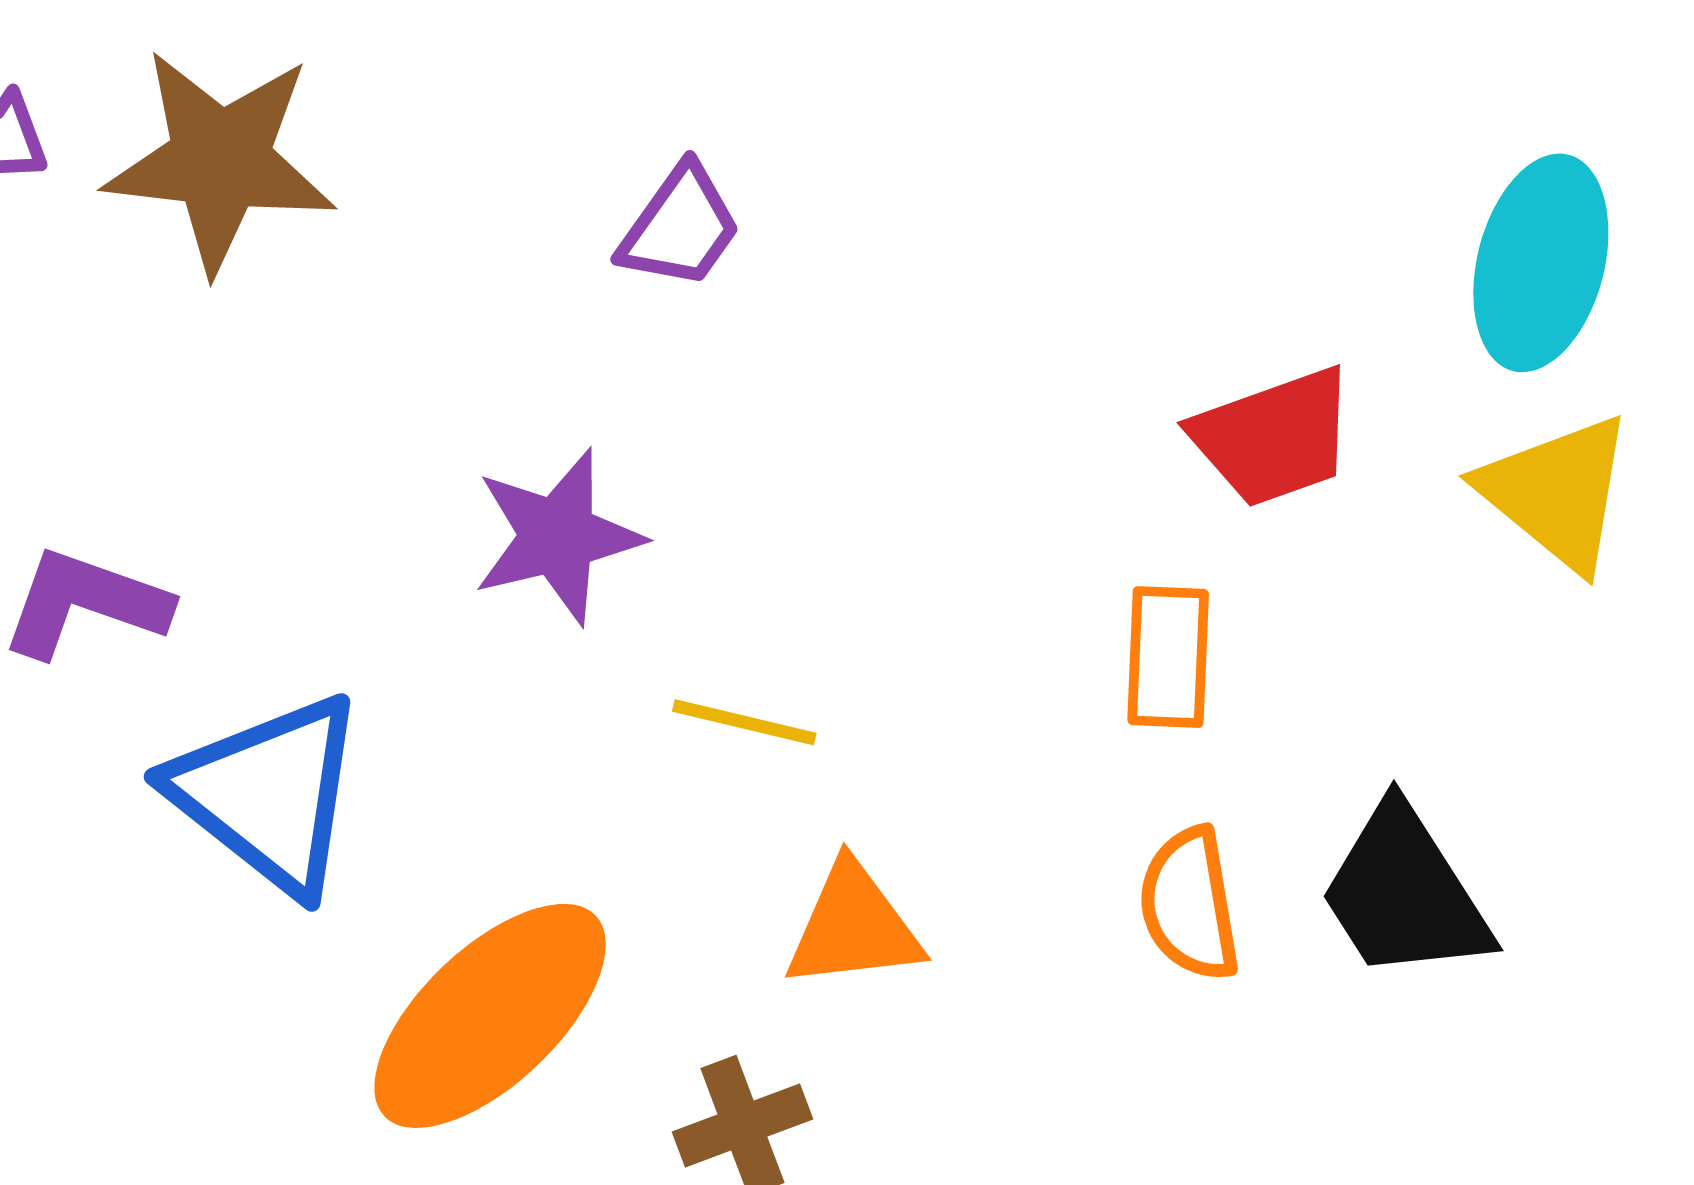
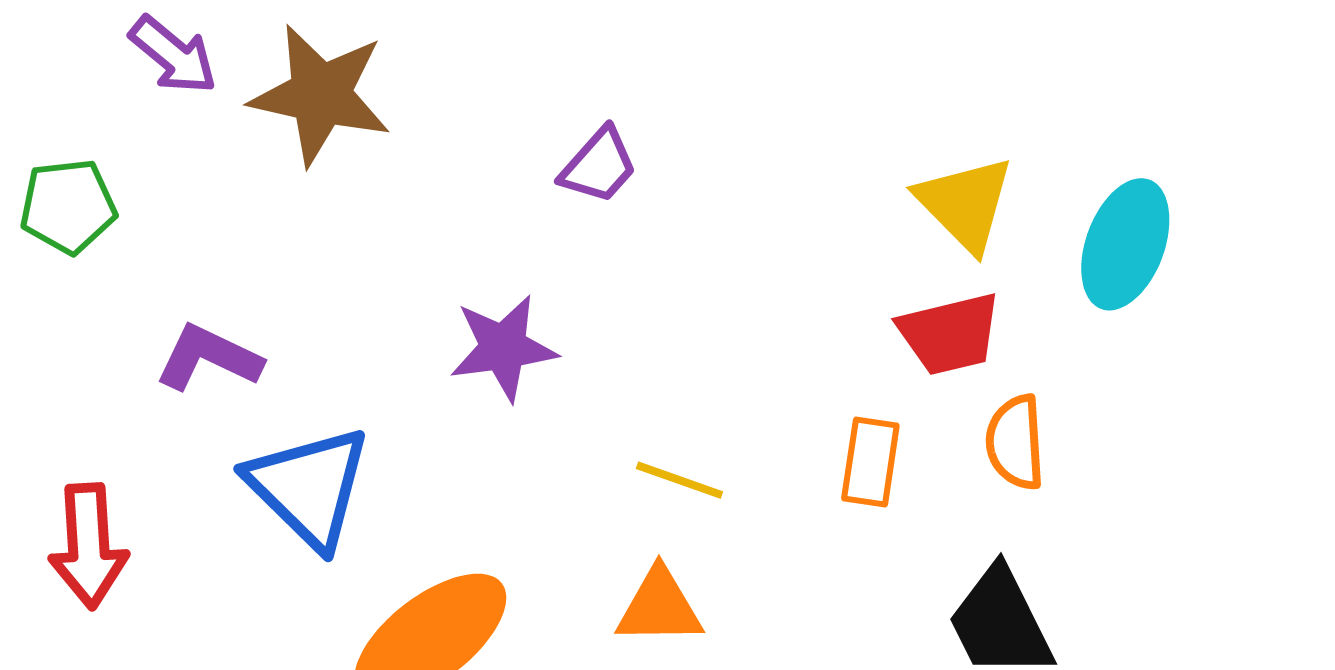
yellow triangle: (1557, 492) -> (965, 204), moved
yellow line: (744, 722) -> (679, 480), moved
orange semicircle: (1190, 904) -> (1015, 442), moved

